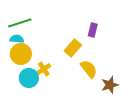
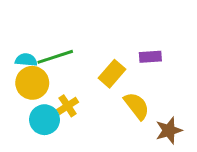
green line: (20, 23) -> (55, 57), moved
purple rectangle: (93, 30) -> (150, 57), moved, turned 72

